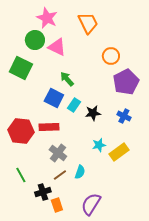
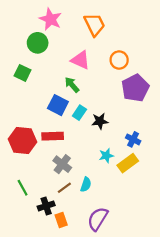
pink triangle: (57, 47) -> (80, 60), moved
green square: (21, 68) -> (23, 73), size x0.7
blue cross: (124, 116) -> (133, 139), moved

